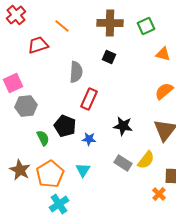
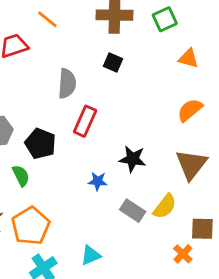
black pentagon: (65, 126) -> (40, 144), moved
blue star: (89, 139) -> (98, 181), moved
cyan triangle: (83, 170) -> (91, 255), moved, turned 35

